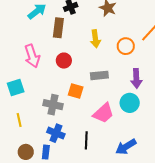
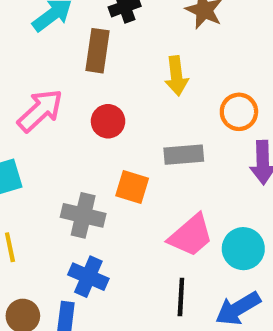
orange circle: (126, 46) -> (239, 112), moved
pink arrow: (32, 56) -> (40, 111), turned -115
cyan circle: (130, 103) -> (243, 249), moved
black line: (86, 140) -> (181, 297), moved

